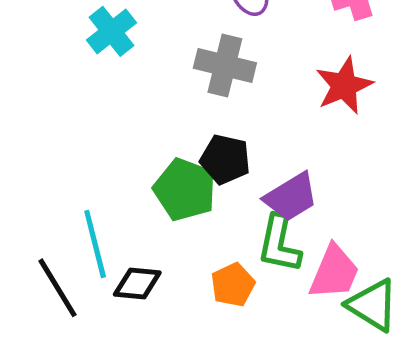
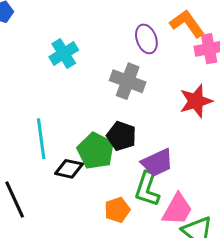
cyan line: (95, 244) -> (41, 139), moved
black diamond: (137, 284) -> (69, 169), moved

